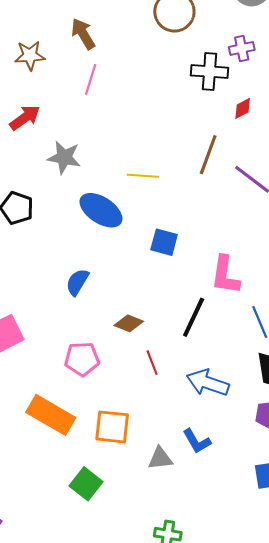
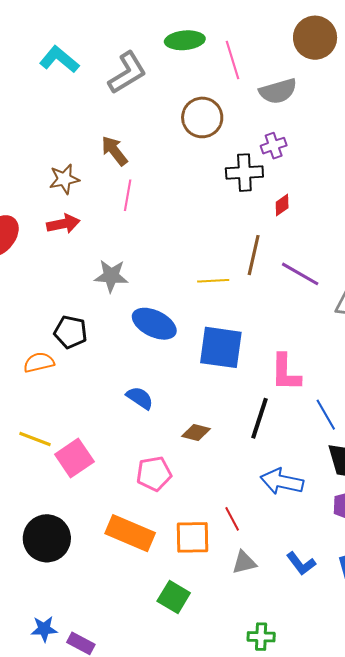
red arrow: (25, 118) -> (63, 224), moved, turned 32
yellow line: (143, 176) -> (213, 281), moved
blue square: (164, 242) -> (221, 347), size x1.6
blue semicircle: (77, 282) -> (140, 398), turned 100
red line: (152, 363) -> (232, 519), moved
blue L-shape: (197, 441) -> (301, 563), moved

